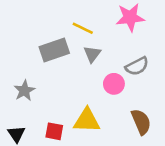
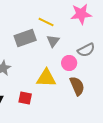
yellow triangle: (87, 120) -> (46, 78), moved
brown semicircle: (141, 122) -> (77, 86), moved

